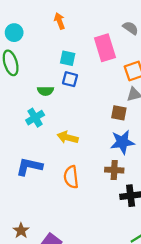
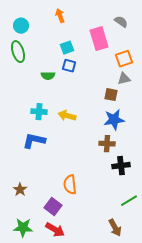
cyan square: (68, 58) -> (67, 48), turned -32
cyan cross: (35, 118) -> (39, 112), moved, turned 35
orange semicircle: (71, 177) -> (70, 185), moved
brown star: (21, 231) -> (20, 190), moved

